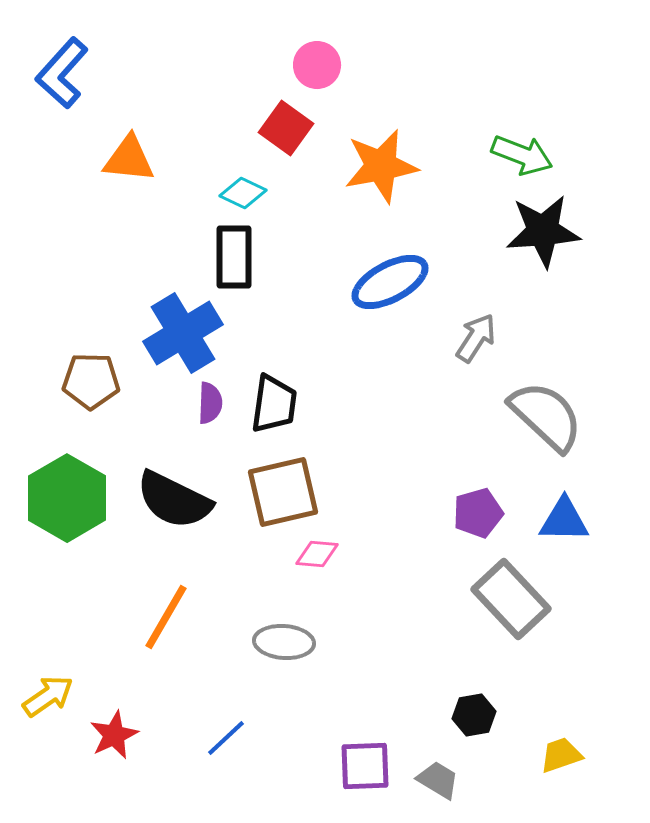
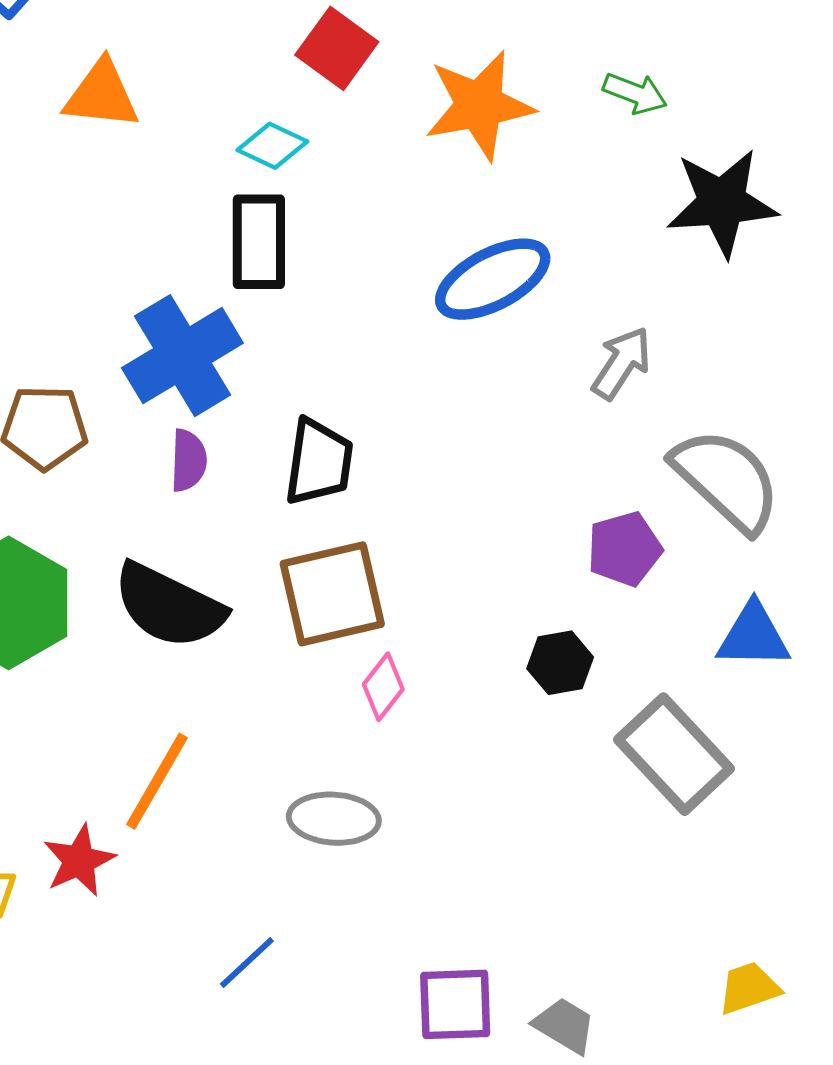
green arrow: (522, 155) -> (635, 93), moved, size x0.7
purple semicircle: (210, 403) -> (188, 460), moved
purple pentagon: (478, 513) -> (625, 549), moved
pink diamond: (317, 554) -> (383, 687), turned -57
black hexagon: (474, 715) -> (560, 663), moved
red star: (114, 735) -> (79, 861), moved

